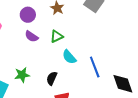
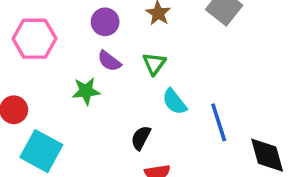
green triangle: (57, 36) -> (154, 64), turned -32
green star: (22, 75) -> (86, 91), moved

